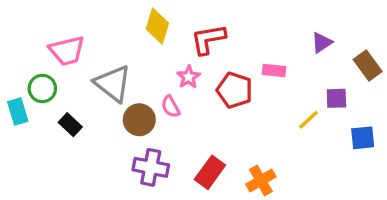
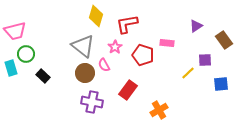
pink trapezoid: (67, 51) -> (15, 31), moved
gray triangle: (113, 84) -> (83, 46), moved
red rectangle: (210, 172) -> (128, 90), moved

